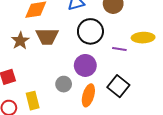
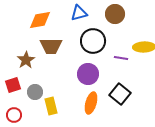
brown star: (20, 41) -> (26, 60), moved
gray circle: (64, 84) -> (35, 92), moved
yellow rectangle: (33, 101) -> (51, 106), moved

